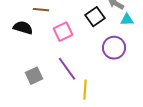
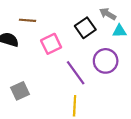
purple line: (67, 69) -> (76, 73), moved

